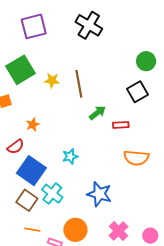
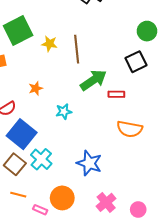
green arrow: (97, 113) -> (93, 80), size x1.5
orange star: (33, 125) -> (36, 88), moved
cyan star: (70, 156) -> (64, 111), moved

